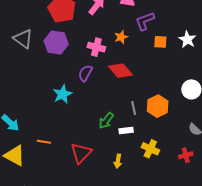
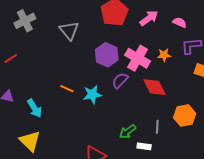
purple hexagon: (56, 42) -> (107, 55), moved
pink cross: (96, 47) -> (138, 58), size x1.4
orange hexagon: (158, 106) -> (185, 116), moved
orange line: (44, 142) -> (67, 89), moved

